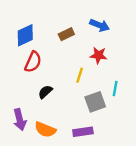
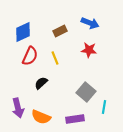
yellow line: (80, 75) -> (55, 58), moved, turned -40
cyan line: (115, 89) -> (104, 107), moved
gray square: (95, 102) -> (86, 92), turned -30

